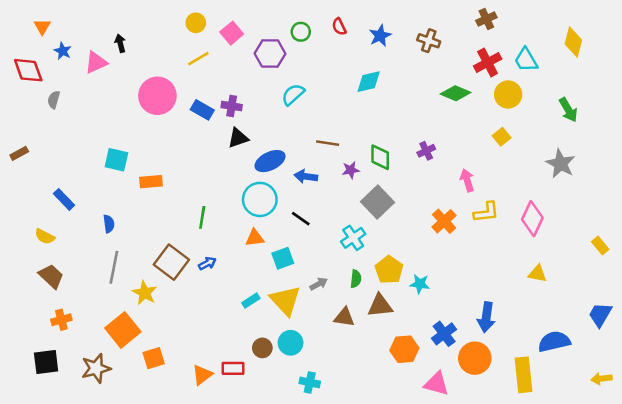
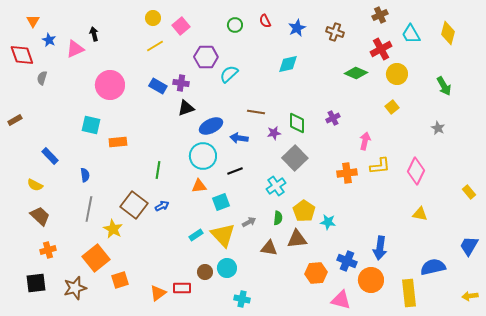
purple hexagon: (270, 54) -> (206, 57), moved
cyan trapezoid: (526, 60) -> (411, 34), moved
pink circle: (157, 96) -> (110, 85), moved
gray star: (561, 164) -> (438, 128), size x0.6
pink arrow: (467, 180) -> (365, 141), turned 30
black line: (301, 219) -> (235, 171), turned -56
orange cross: (444, 221) -> (347, 173), turned 36
blue cross: (444, 334) -> (347, 261), turned -30

